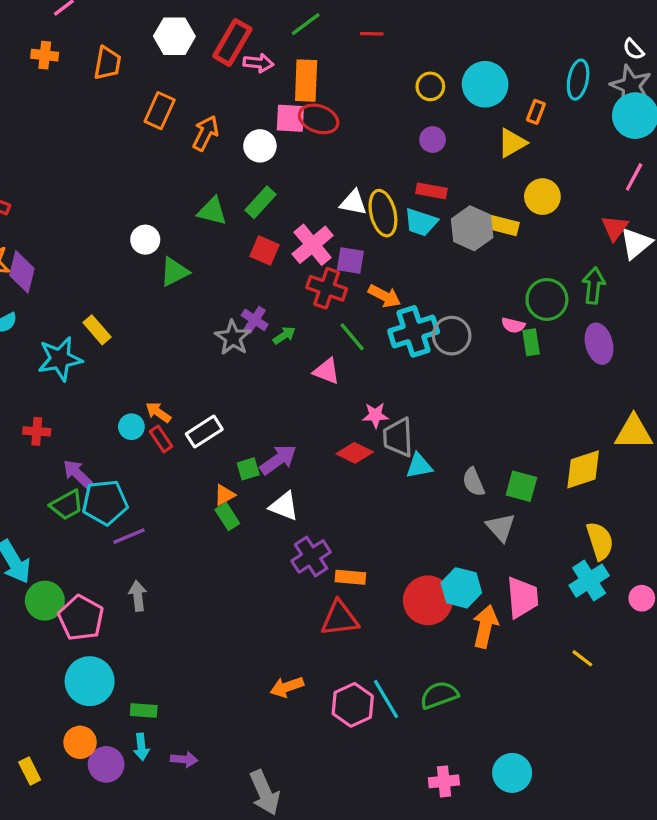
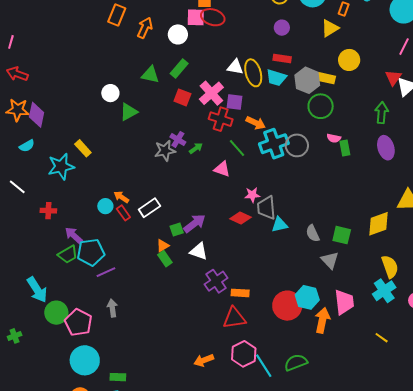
green circle: (547, 299) -> (321, 106), moved
gray star: (233, 338) -> (165, 151), turned 30
pink hexagon: (353, 705) -> (244, 354), moved

